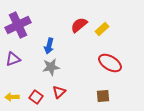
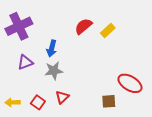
purple triangle: (13, 59) -> (25, 62), moved
red ellipse: (110, 63) -> (130, 83), moved

